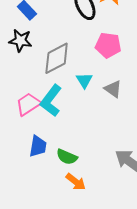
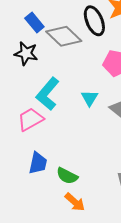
gray diamond: (57, 58) -> (64, 36), moved, turned 68
cyan L-shape: (51, 101) -> (48, 94), moved

